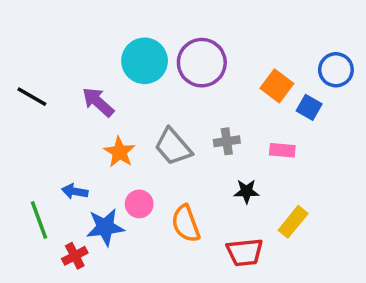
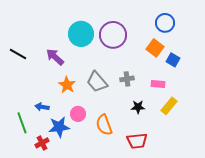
blue circle: (336, 70) -> (165, 23), moved
yellow rectangle: (293, 222) -> (169, 106), moved

